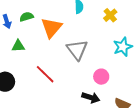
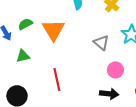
gray triangle: (77, 50) -> (101, 43), moved, size x0.7
red line: (45, 74) -> (57, 80), turned 45

